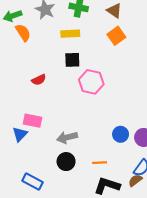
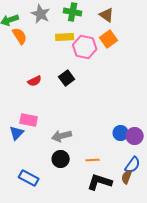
black square: (72, 60) -> (67, 78), moved, turned -35
pink hexagon: (91, 82) -> (85, 47), moved
blue circle: (121, 134) -> (121, 133), moved
brown semicircle: (135, 180) -> (127, 177), turned -32

